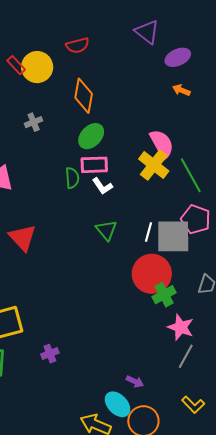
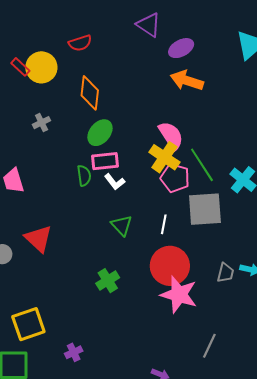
orange arrow: (181, 90) -> (187, 81), size x1.8
pink pentagon: (196, 219) -> (175, 178), moved
gray square: (173, 236) -> (205, 209), moved
green cross: (164, 295) -> (108, 281), moved
pink star: (181, 327) -> (179, 295), moved, size x1.4

